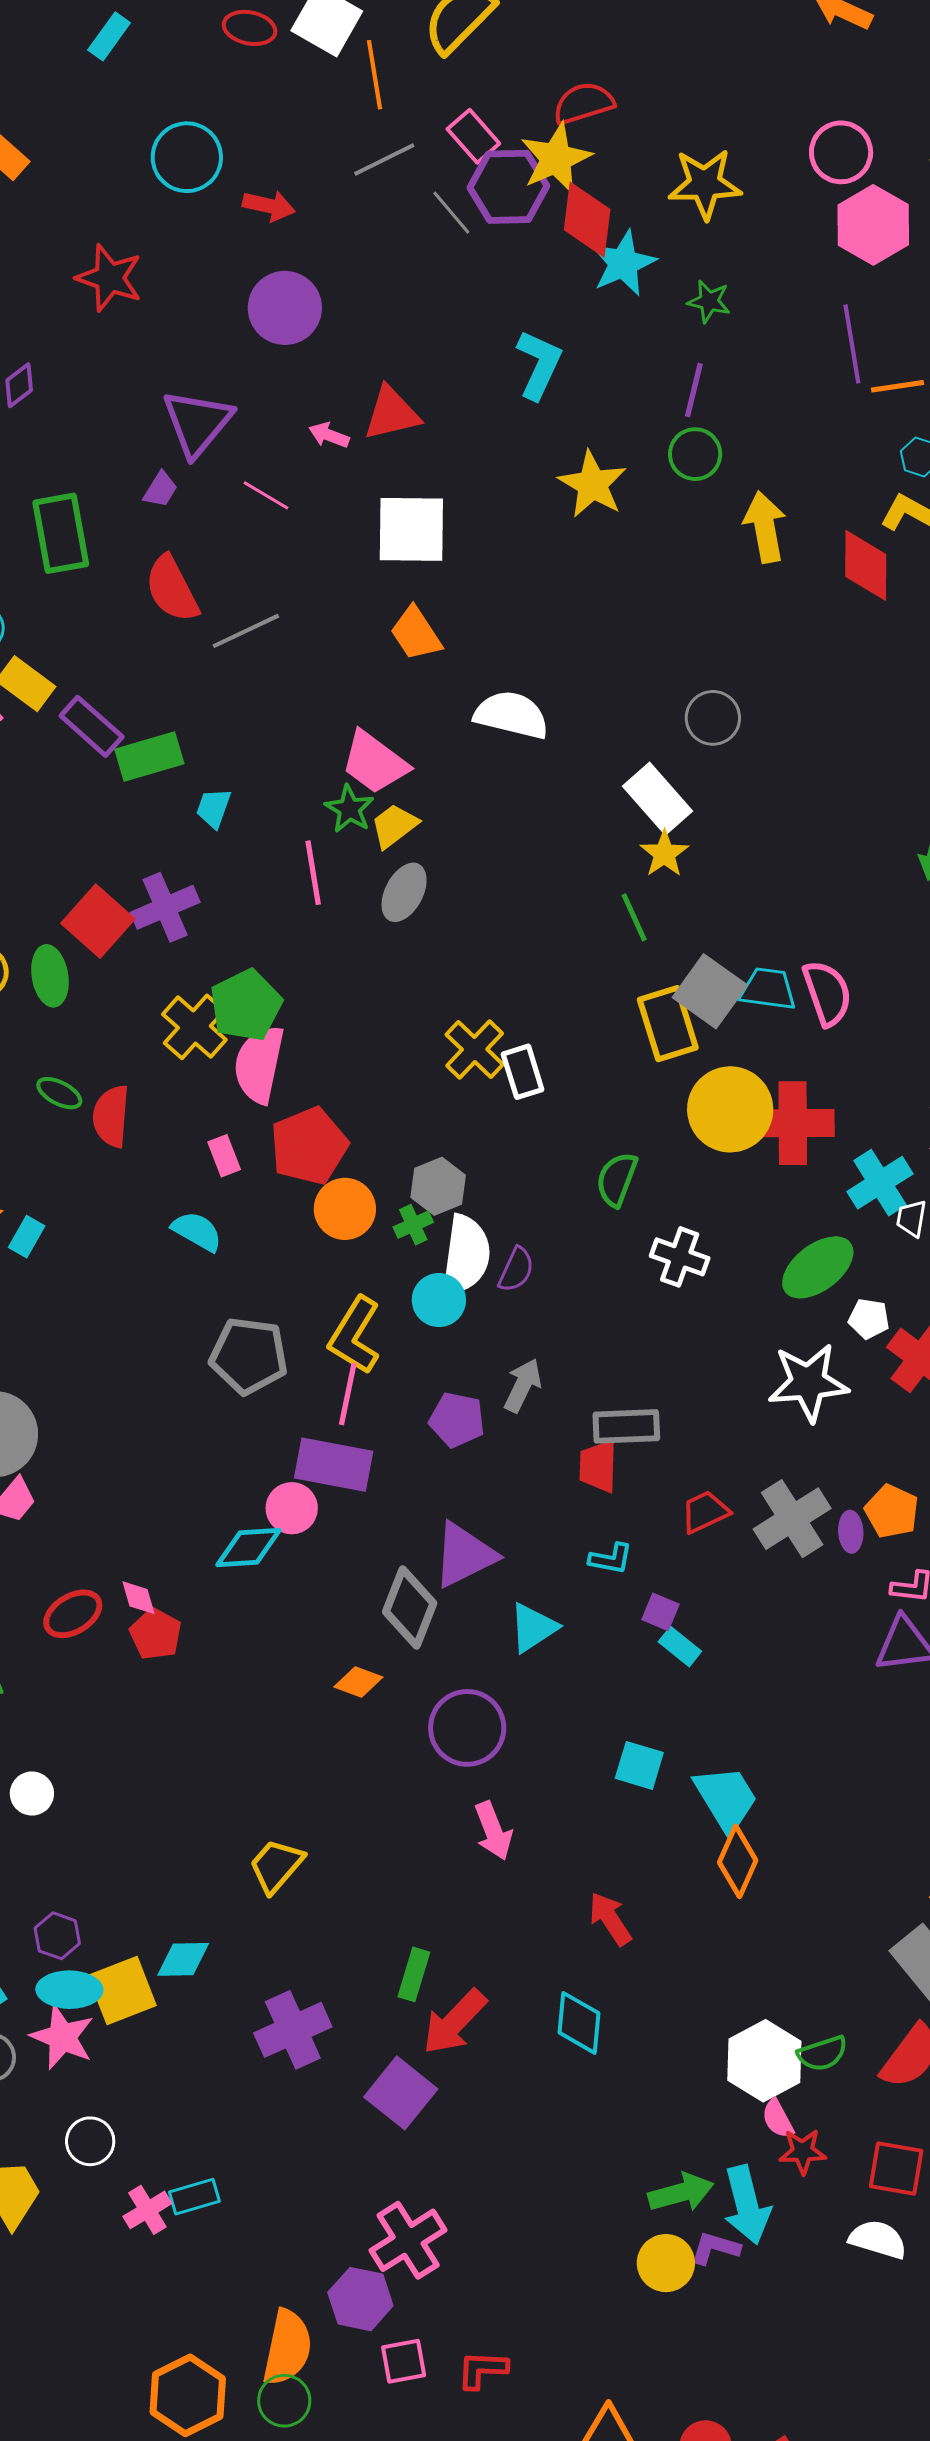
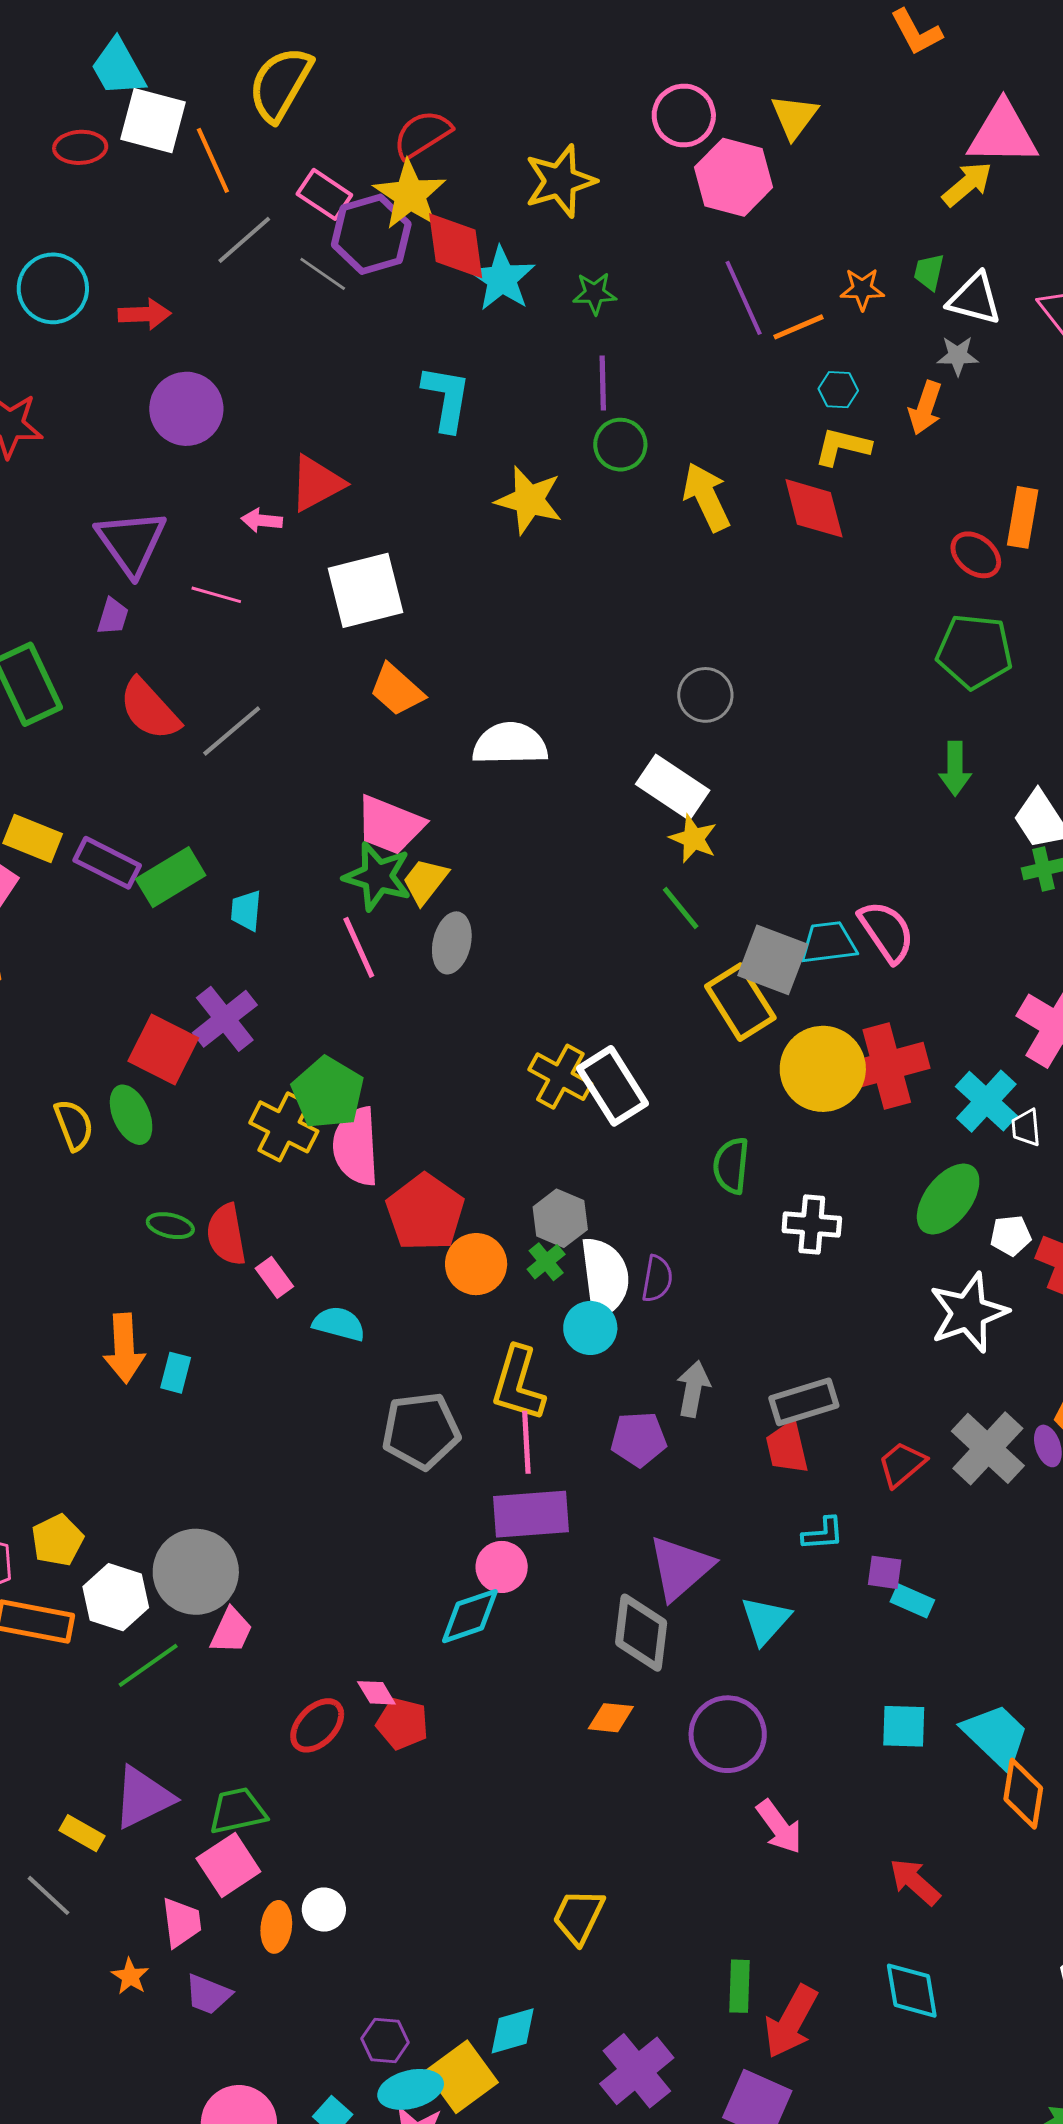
green star: (349, 809) -> (377, 876), size x1.4
white rectangle: (523, 1072) -> (612, 1086), size x1.4
pink rectangle: (224, 1156) -> (274, 1277), moved

